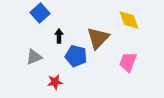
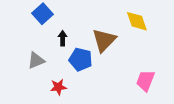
pink trapezoid: (128, 62) -> (145, 81), moved

